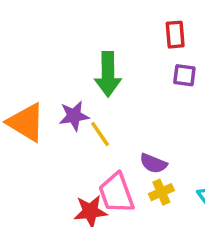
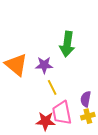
yellow line: (100, 134) -> (52, 87), moved
purple semicircle: (153, 163) -> (86, 99), turned 70

